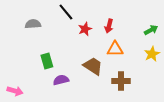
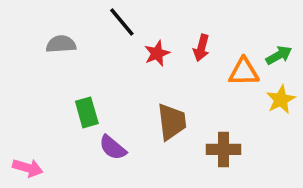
orange triangle: (115, 49) -> (244, 72), moved
brown trapezoid: (93, 66) -> (172, 122), turned 50
purple semicircle: (61, 80) -> (113, 148), turned -126

